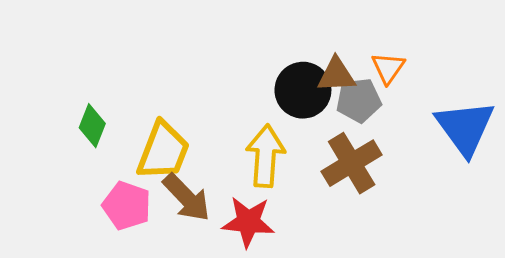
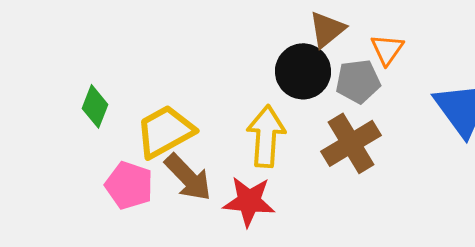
brown triangle: (336, 75) -> (327, 29), moved, turned -36
yellow trapezoid: (163, 151) -> (165, 131), turned -140

